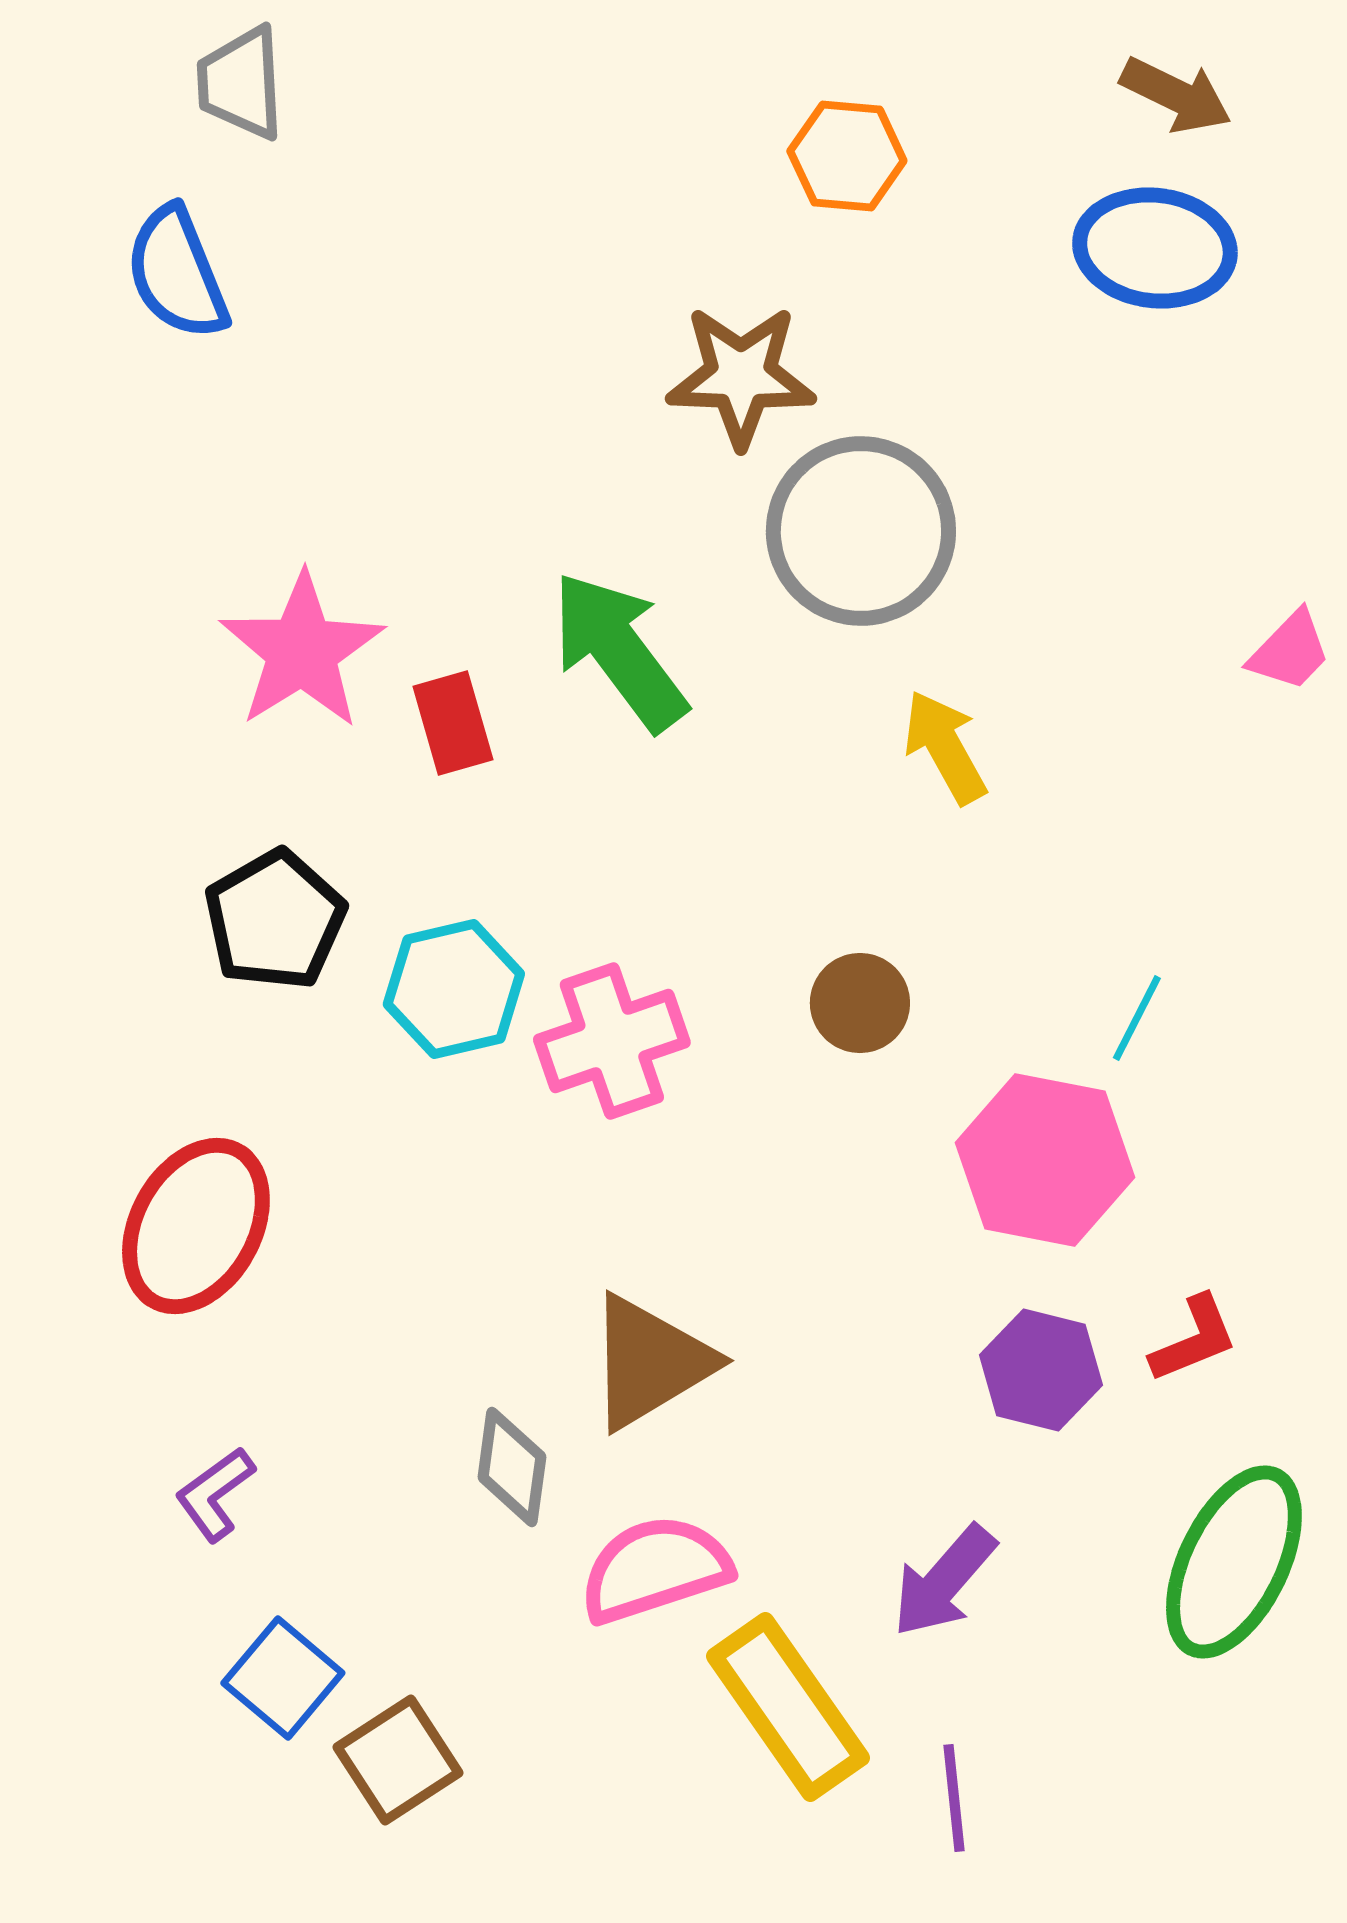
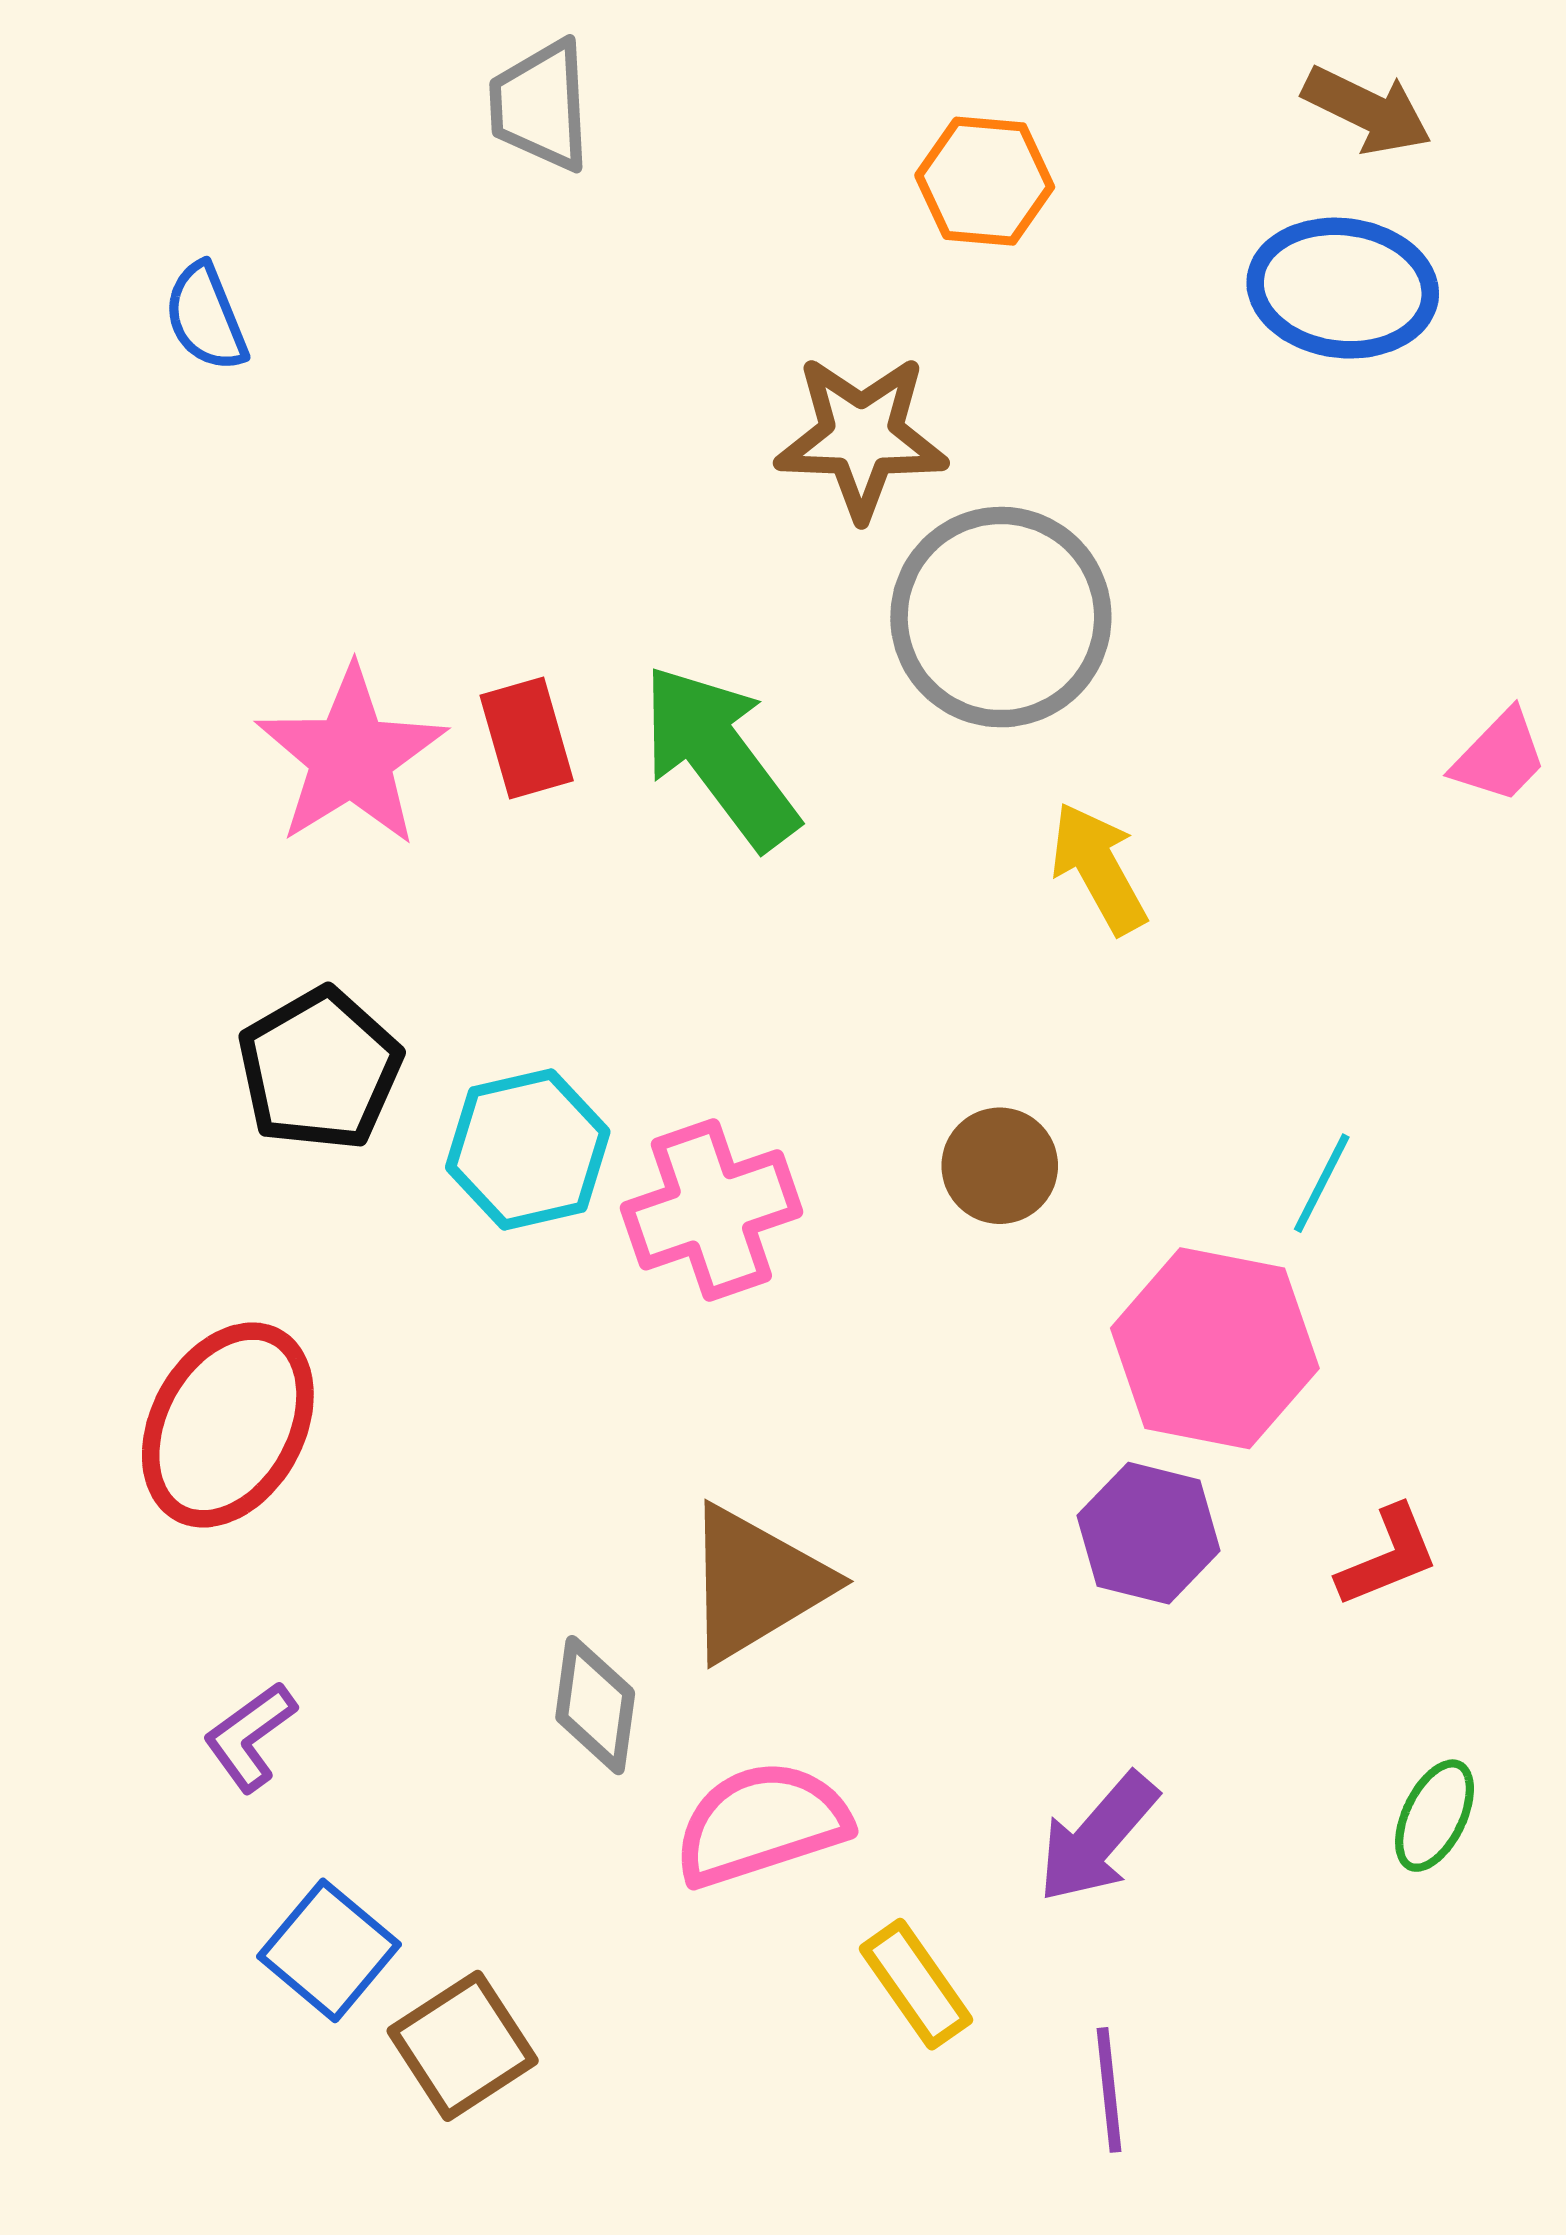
gray trapezoid: (241, 83) -> (541, 106), moved
blue semicircle: (177, 273) -> (206, 317), size x0.7
red rectangle: (453, 723) -> (527, 738), moved
purple hexagon: (1041, 1370) -> (1149, 1533), moved
green ellipse: (1234, 1562) -> (1435, 1816), size x0.5
yellow rectangle: (788, 1707) -> (916, 1984), size x0.6

